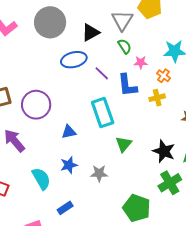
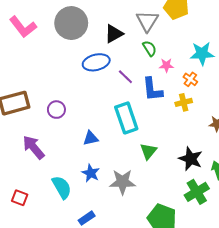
purple circle: (36, 105) -> (56, 110), size x0.6
blue star: (69, 165) -> (91, 173), turned -30
gray star: (99, 173) -> (122, 182), size x1.4

